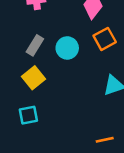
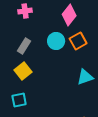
cyan circle: (67, 48) -> (56, 41), moved

